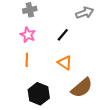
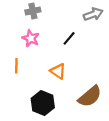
orange line: (27, 60) -> (16, 66), moved
orange triangle: (65, 63) -> (58, 71), moved

